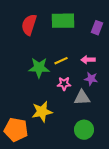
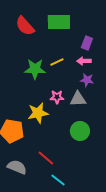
red semicircle: (29, 25) -> (25, 26), turned -60
purple rectangle: (97, 28) -> (87, 43), moved
pink star: (64, 84) -> (57, 97), moved

